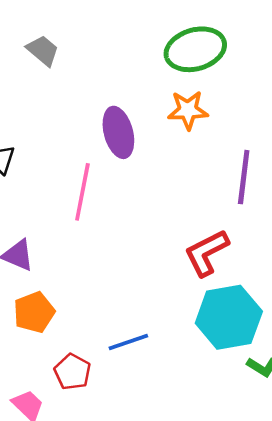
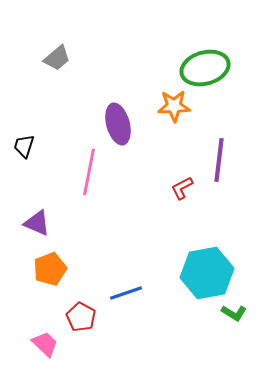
green ellipse: (195, 49) -> (205, 68), moved
gray trapezoid: (43, 51) -> (57, 58), turned 100
red L-shape: (206, 253) -> (182, 188), moved, size x0.6

